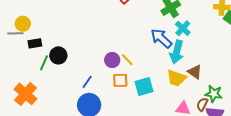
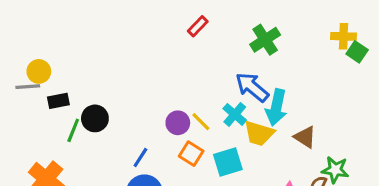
cyan cross: (183, 28) -> (235, 114), moved
yellow trapezoid: (176, 78) -> (259, 133), moved
orange square: (120, 80) -> (191, 154), turned 35

